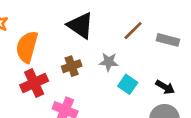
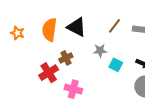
orange semicircle: (27, 47) -> (49, 30), moved
brown cross: (72, 66) -> (66, 58), moved

